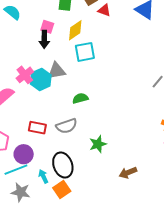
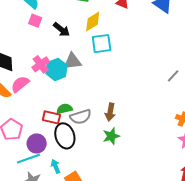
pink square: (47, 27) -> (35, 21), moved
black arrow: (44, 39) -> (61, 29), turned -54
green semicircle: (80, 98) -> (64, 109), moved
black ellipse: (63, 165) -> (65, 136), moved
brown arrow: (128, 173) -> (110, 112), moved, turned -60

